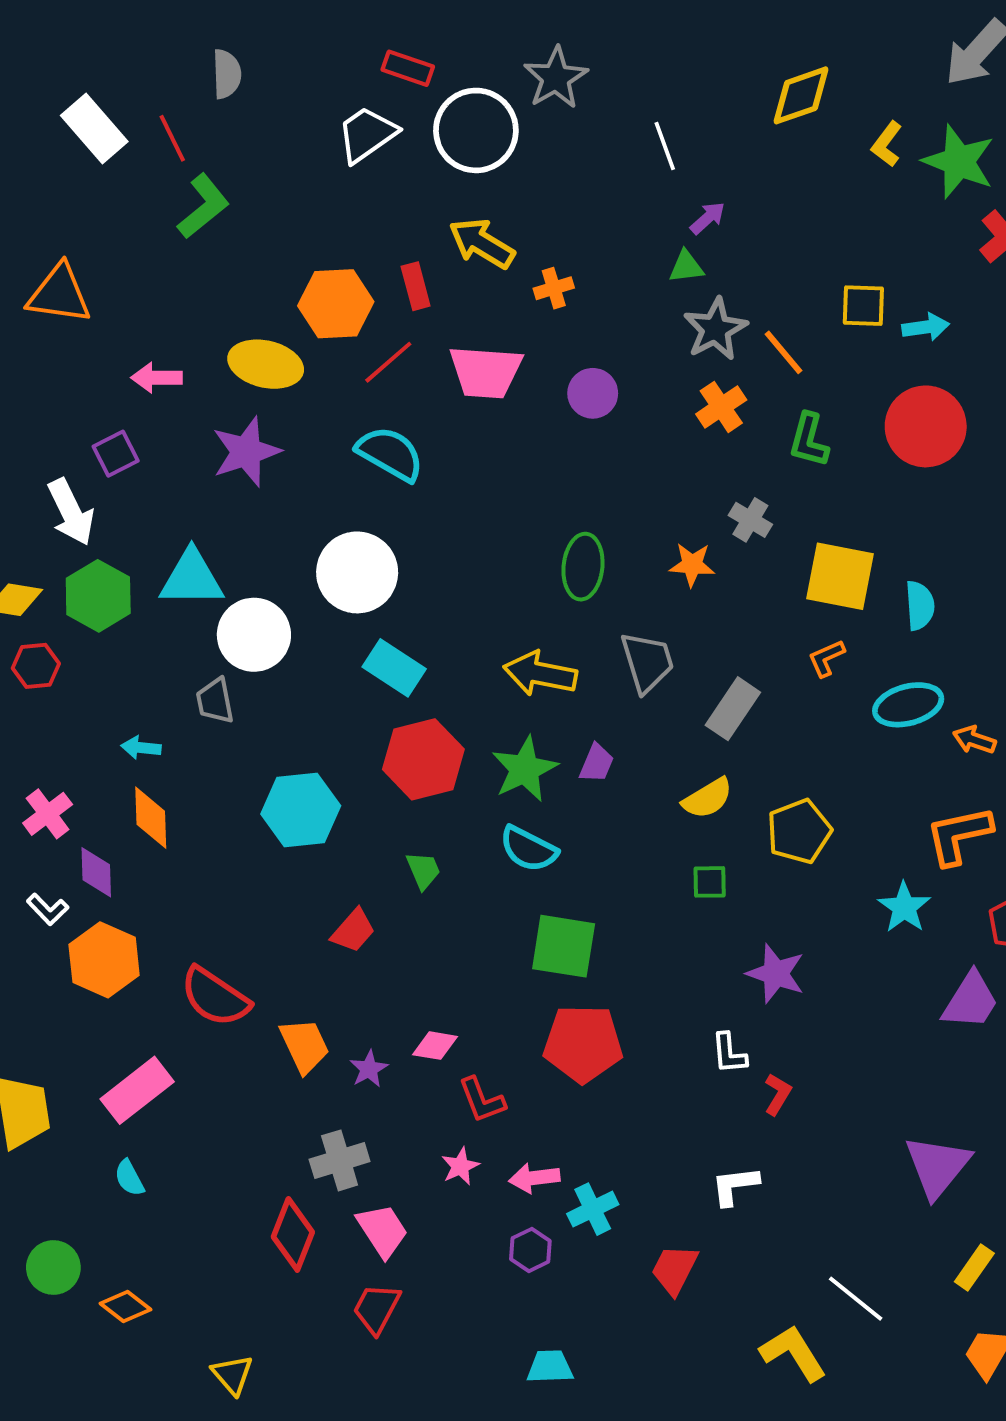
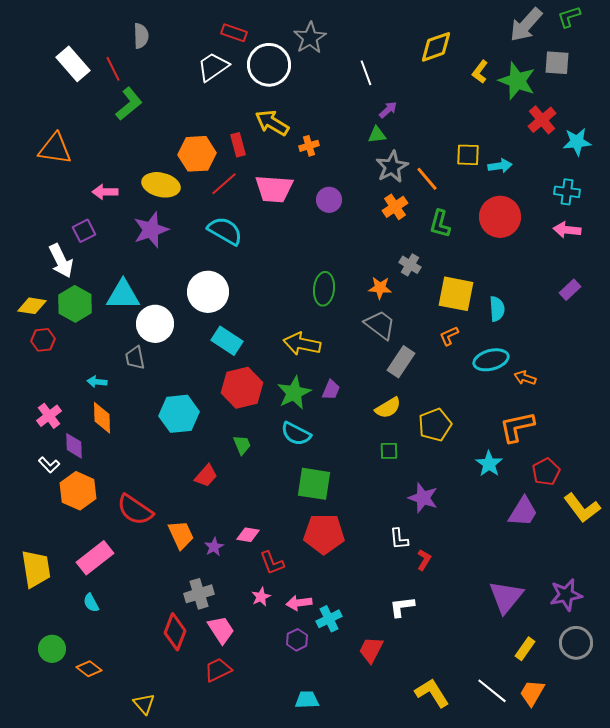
gray trapezoid: (647, 662) -> (380, 325), moved, turned -36
white line: (856, 1299) -> (492, 691), moved
red trapezoid: (377, 1308) -> (218, 670), turned 36

